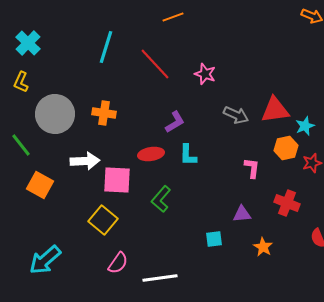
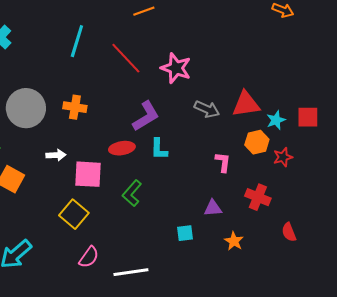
pink star: (205, 74) -> (176, 68), size x1.4
purple L-shape: (175, 122) -> (146, 116), size x1.4
white arrow: (85, 161) -> (56, 155), size x0.7

